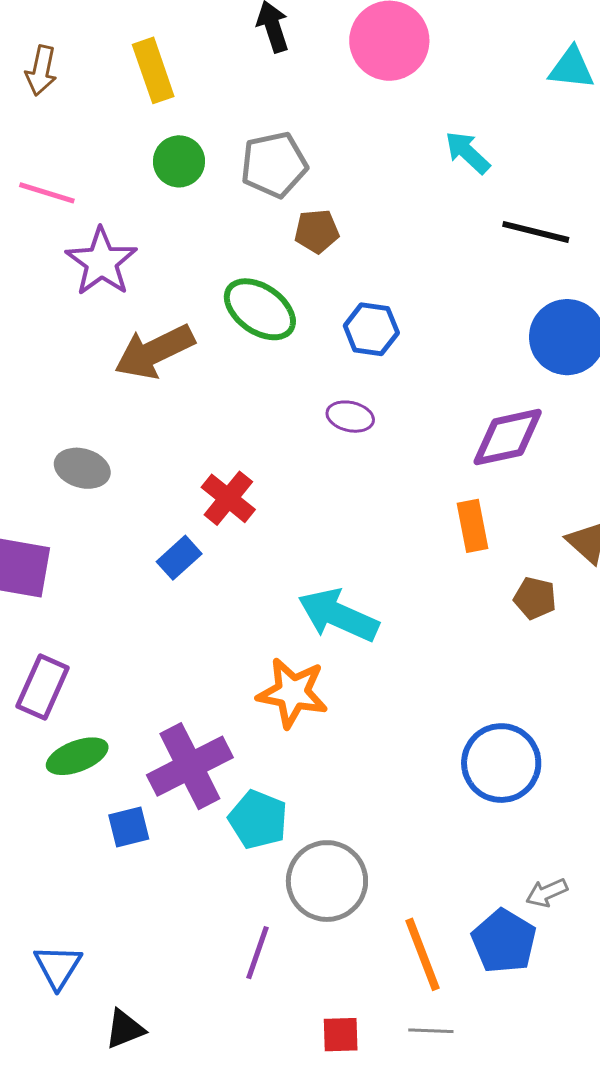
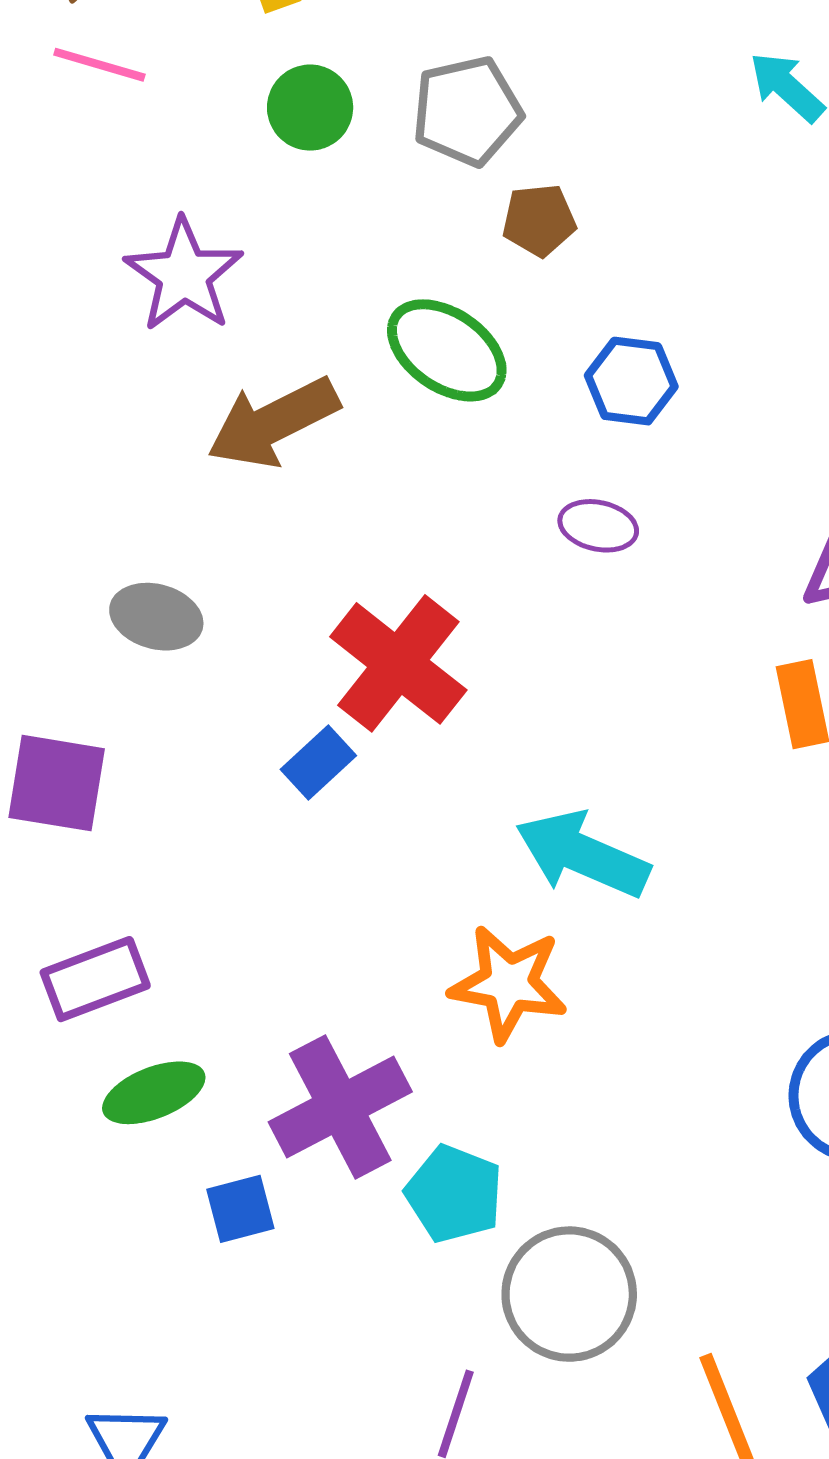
pink line: (47, 193) -> (99, 65), moved
red cross: (228, 498) -> (398, 663), size x1.5
purple rectangle: (43, 687) -> (95, 979), turned 46

